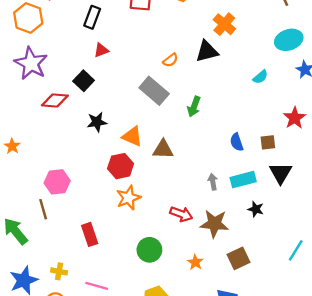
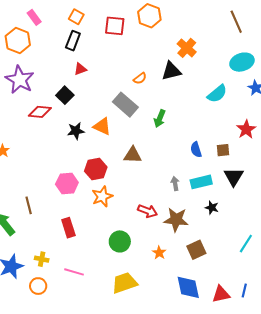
cyan semicircle: (260, 77) -> (217, 94), size x1.5
orange triangle: (132, 136) -> (102, 126), moved
pink hexagon: (57, 182) -> (67, 183), moved

